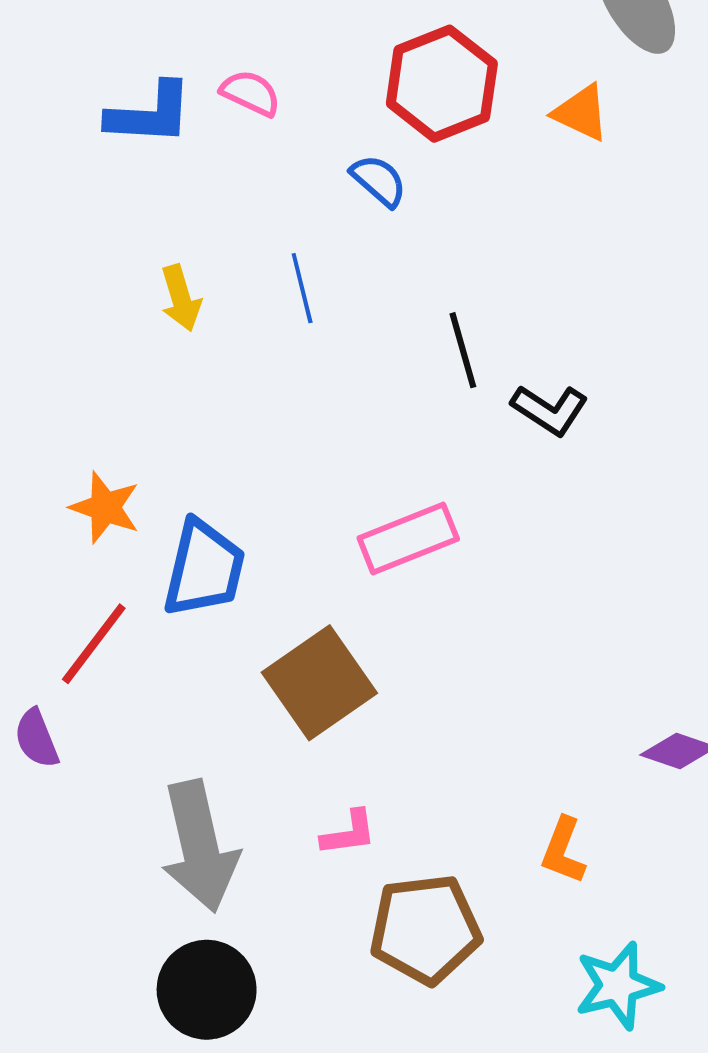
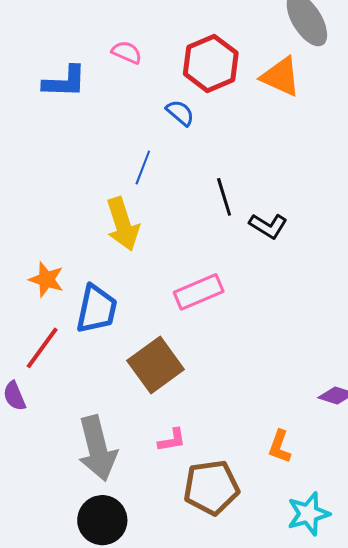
pink semicircle: (251, 93) -> (127, 52), moved
orange triangle: (581, 113) -> (281, 77), size x1.4
blue line: (302, 288) -> (143, 167), turned 36
yellow arrow: (181, 298) -> (123, 224), moved, size x1.6

